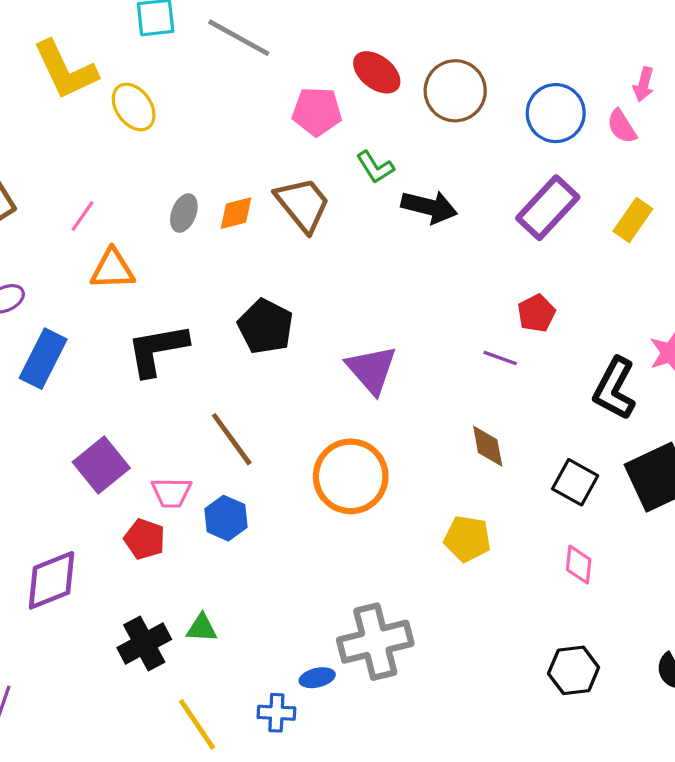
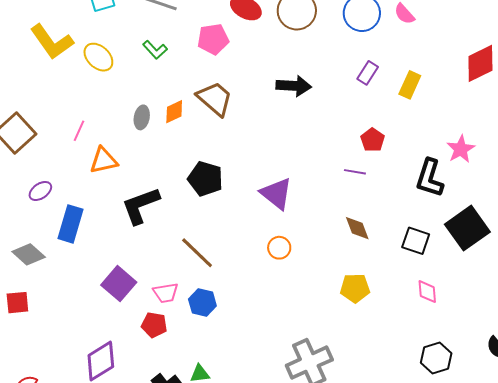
green L-shape: (375, 167) -> (155, 50), moved
purple rectangle: (548, 208) -> (368, 73), size x0.6
yellow rectangle: (633, 220) -> (410, 85), moved
orange circle: (351, 476) -> (279, 248), moved, size x0.5

